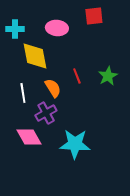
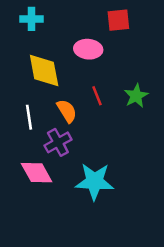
pink ellipse: (57, 28) -> (88, 49), moved
cyan cross: (15, 29) -> (32, 19), moved

